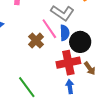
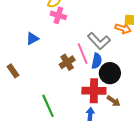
brown arrow: (90, 68) -> (114, 101), turned -32

